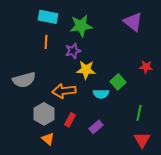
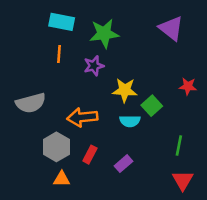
yellow star: (86, 70) -> (125, 90), moved
orange triangle: (48, 139) -> (62, 179), turned -40

